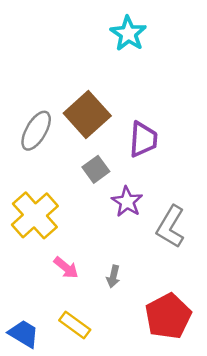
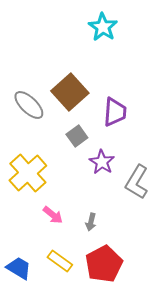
gray ellipse: (36, 131) -> (29, 105), turned -76
red pentagon: (168, 316) -> (104, 264), moved

